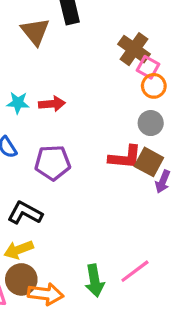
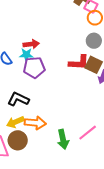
cyan star: (18, 103) -> (26, 55), moved
red arrow: (52, 104) -> (31, 44), moved
orange arrow: (46, 294) -> (35, 123), moved

